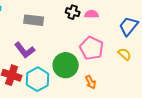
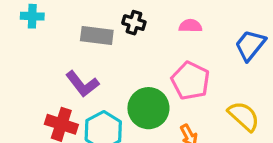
black cross: (73, 12) -> (134, 23), moved
yellow semicircle: (125, 54) -> (244, 116), moved, size x1.5

